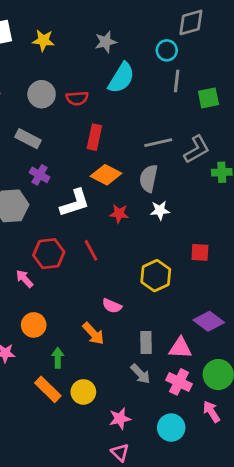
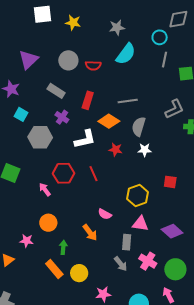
red rectangle: (94, 137) -> (88, 100), moved
gray line: (158, 143) -> (128, 101), moved
pink triangle: (180, 348) -> (140, 224), moved
pink cross: (179, 382) -> (148, 261), moved

